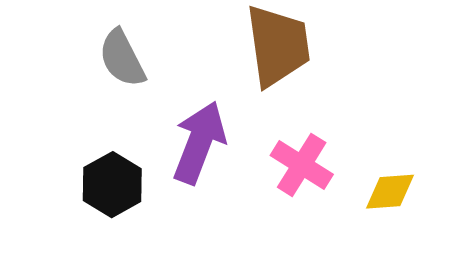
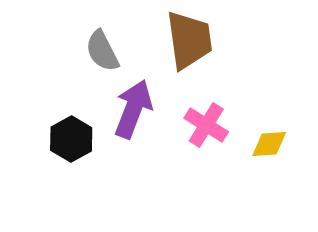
gray semicircle: (122, 58) -> (102, 51), moved

